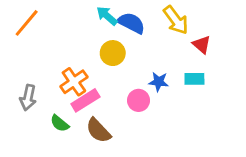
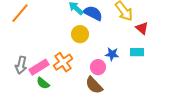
orange cross: (74, 82) -> (63, 62), moved
pink rectangle: (85, 100) -> (39, 67), moved
brown semicircle: (98, 131) -> (94, 85), moved

